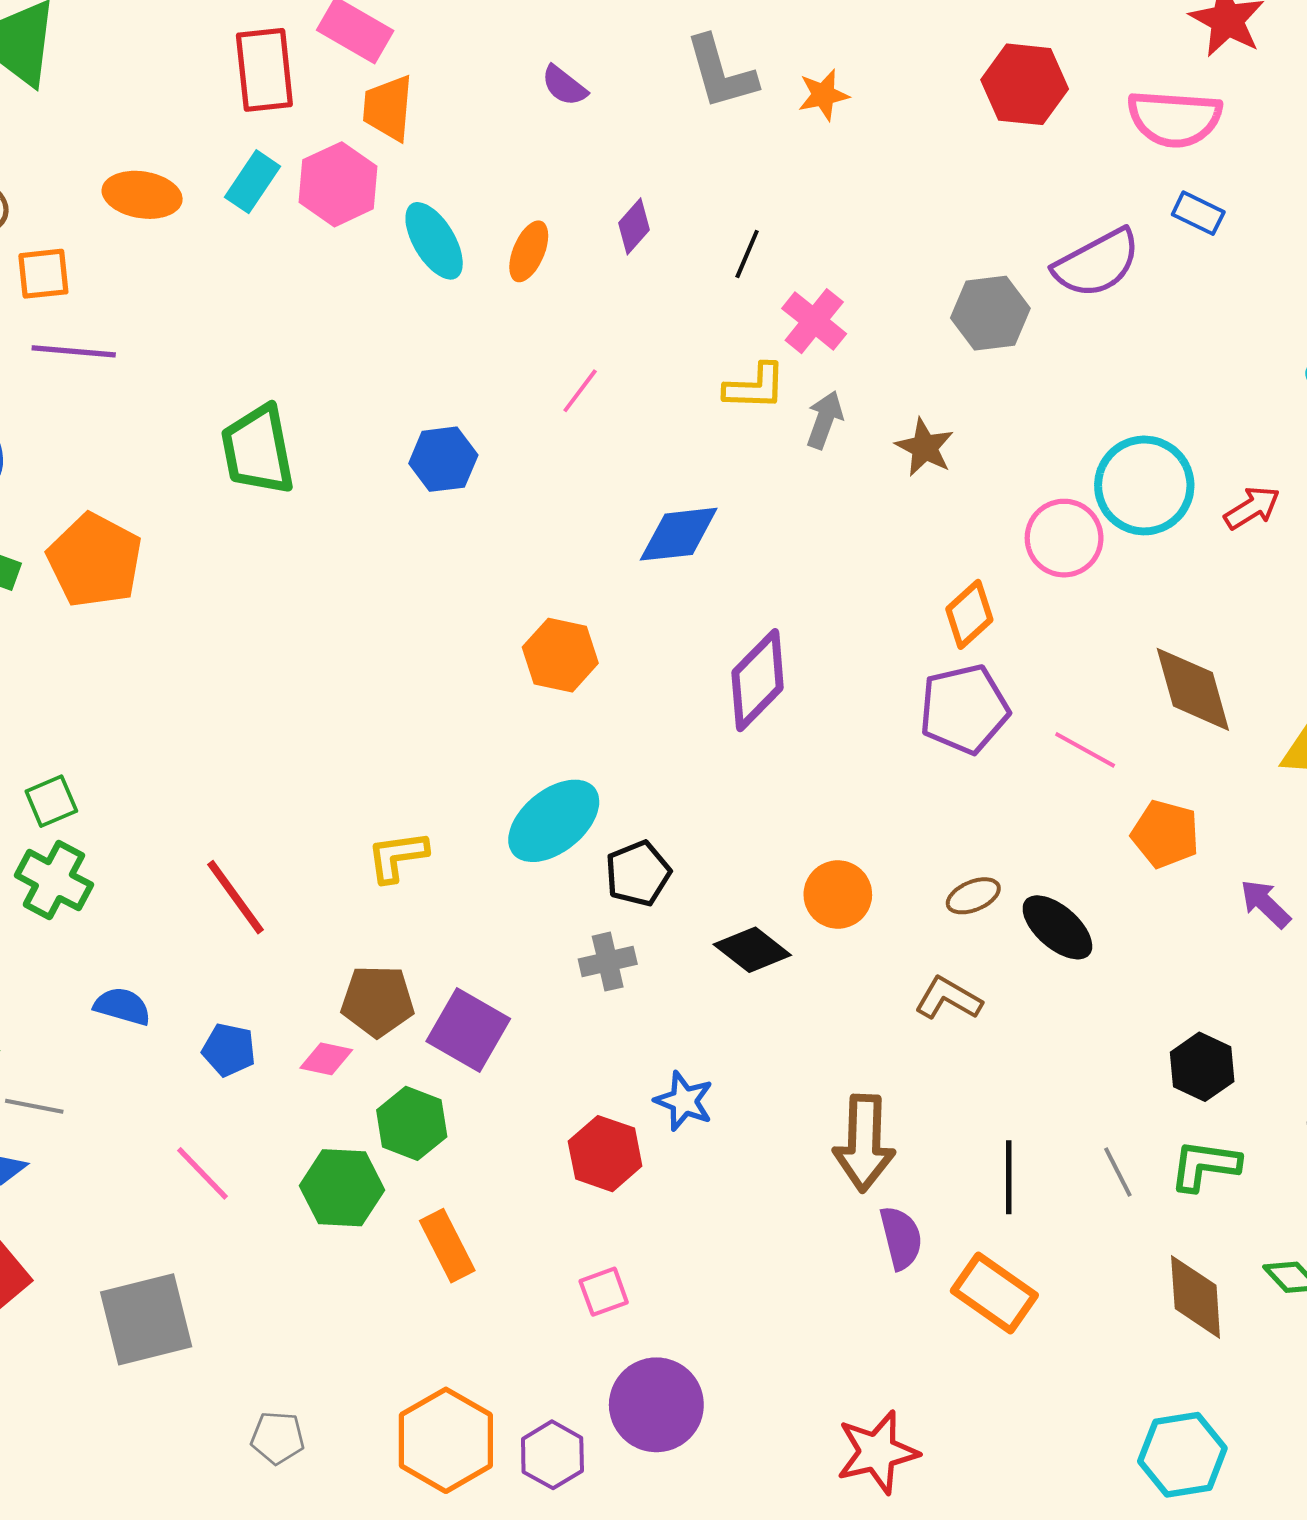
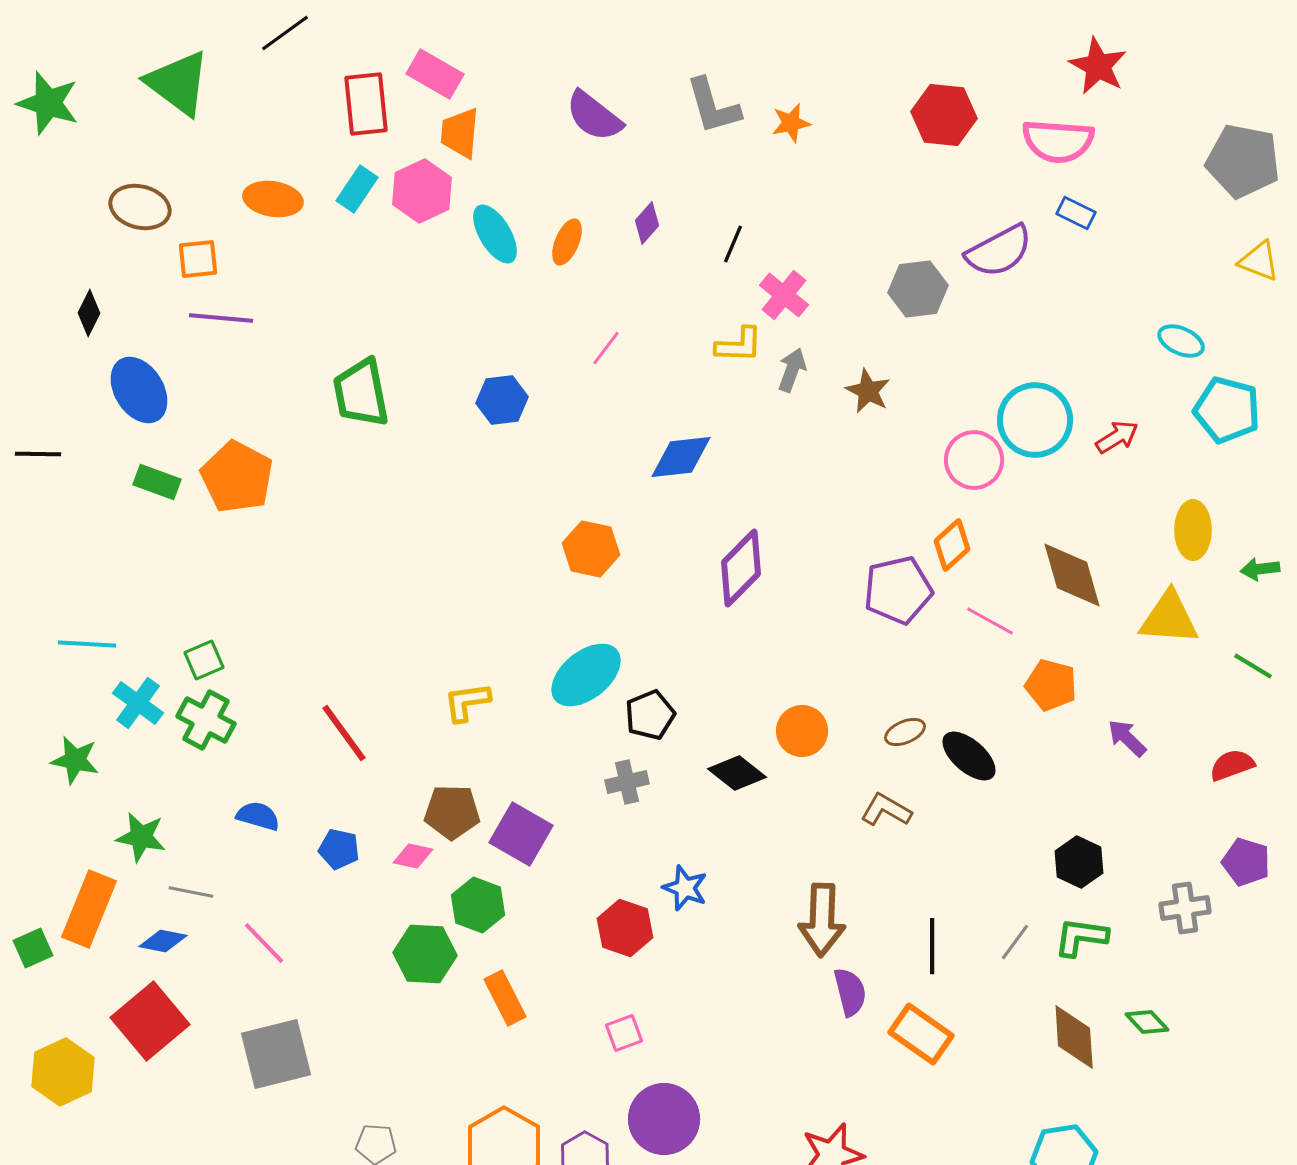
purple semicircle: (564, 86) -> (594, 116), size x1.6
orange diamond: (969, 614) -> (952, 545), moved
gray line: (1118, 1172) -> (1015, 942), turned 63
pink line: (203, 1173) -> (264, 943), moved

